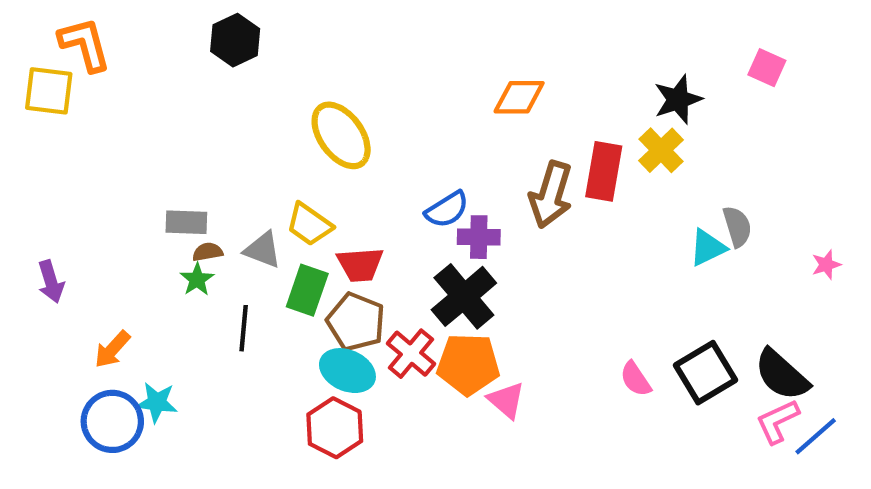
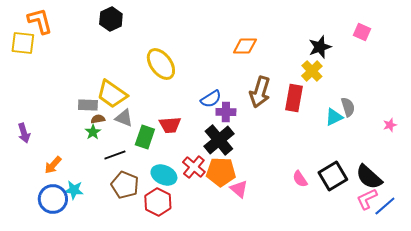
red rectangle: (604, 171) -> (294, 98), moved
yellow trapezoid: (309, 224) -> (112, 94), moved, size x1.4
brown pentagon: (356, 322) -> (125, 185), moved
black line: (244, 328) -> (115, 155), turned 65

